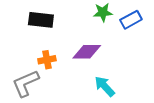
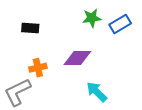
black rectangle: (41, 20) -> (30, 28), size x0.7

